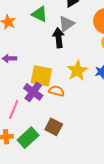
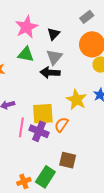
black arrow: (59, 38) -> (50, 73), turned -66
orange semicircle: (57, 91) -> (61, 125), turned -56
pink line: (14, 109) -> (21, 127), moved

